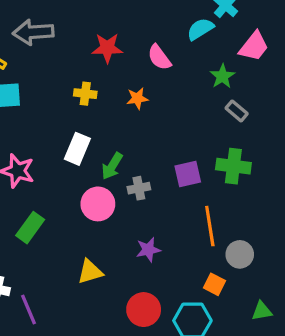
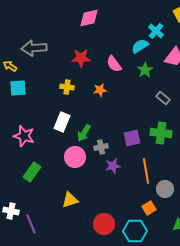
green star: (222, 76) -> (145, 70), moved
purple star: (148, 250) -> (113, 166), moved
orange square: (215, 284) -> (149, 208), turned 32

